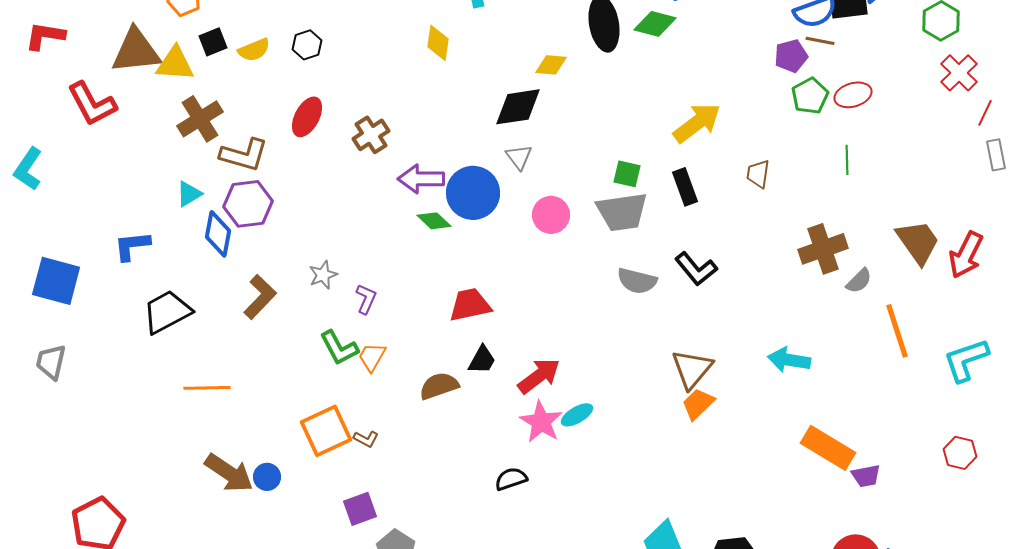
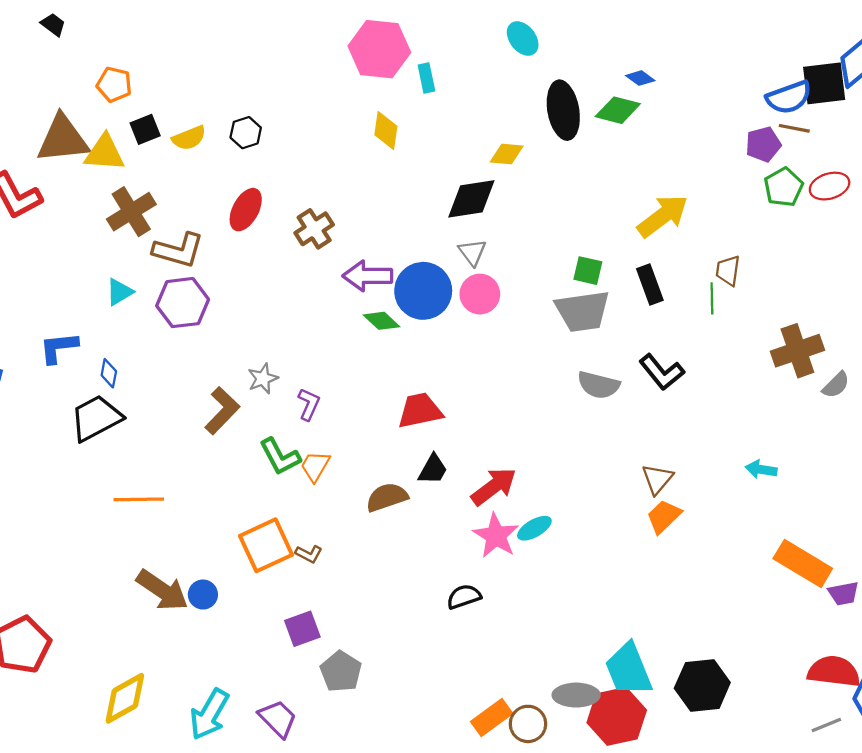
green line: (847, 160) -> (712, 298), moved
pink circle: (551, 215) -> (480, 294), moved
blue diamond: (218, 234) -> (109, 373), moved, size x0.6
brown L-shape: (260, 297) -> (222, 411), moved
cyan arrow: (789, 360) -> (761, 469), size x0.7
brown triangle: (692, 369) -> (657, 479), size x0.7

